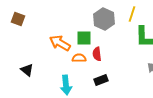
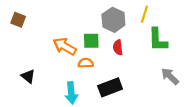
red semicircle: (97, 54) -> (118, 47), moved
black rectangle: (101, 80) -> (110, 87), size x1.5

